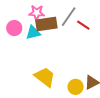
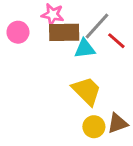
cyan triangle: (33, 33) -> (85, 49), moved
yellow trapezoid: (45, 77) -> (87, 91), moved

